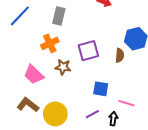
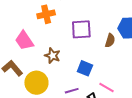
brown star: (63, 67) -> (52, 56), moved

